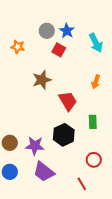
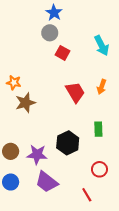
blue star: (67, 31) -> (54, 13), moved
orange star: (18, 47) -> (14, 83), moved
brown star: (42, 80) -> (25, 103), moved
red trapezoid: (68, 101) -> (75, 92), moved

